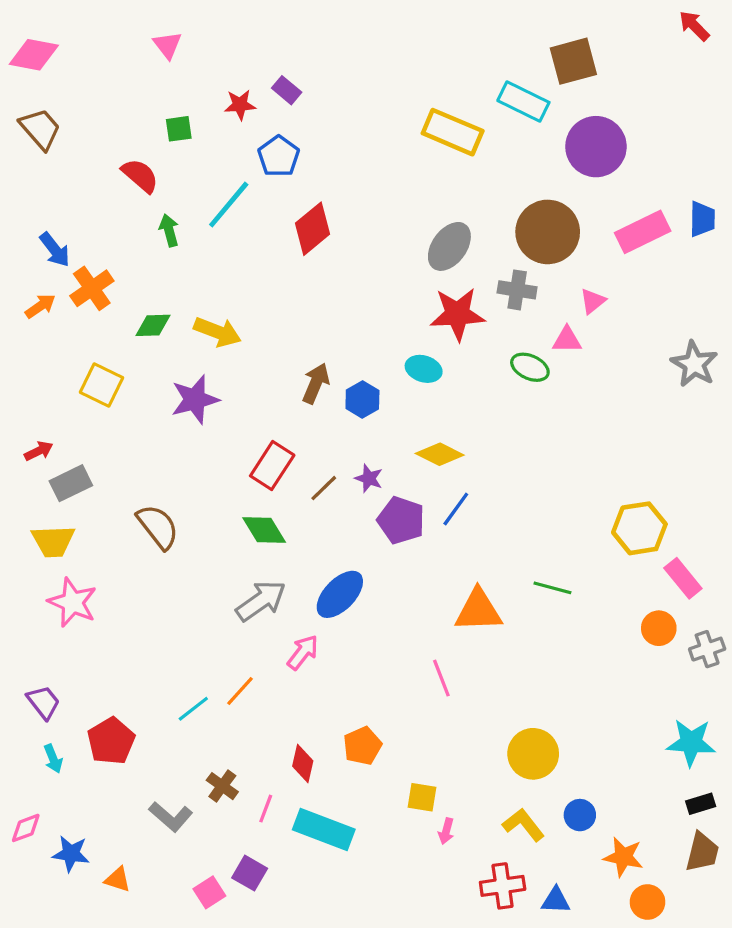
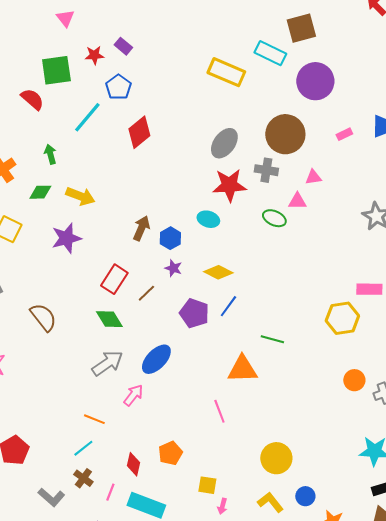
pink triangle: (168, 45) -> (65, 18), moved
green square: (179, 129) -> (56, 70), size x1.8
green arrow: (169, 230) -> (50, 154), moved
pink rectangle: (643, 232) -> (344, 134), size x0.5
pink triangle: (593, 301) -> (313, 177), turned 30
purple star: (369, 478) -> (173, 268), moved
pink rectangle: (683, 578) -> (369, 289), moved, turned -50
green line: (552, 588) -> (272, 339), moved
orange line: (240, 691) -> (94, 419), turned 70
cyan line: (193, 709) -> (83, 448), moved

